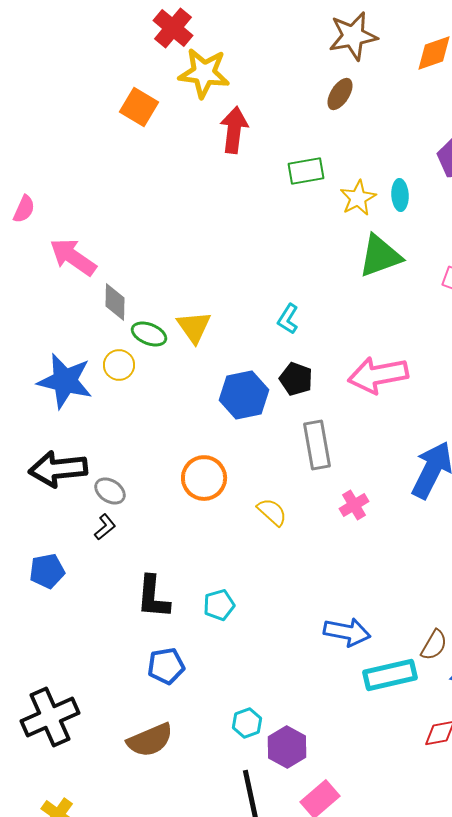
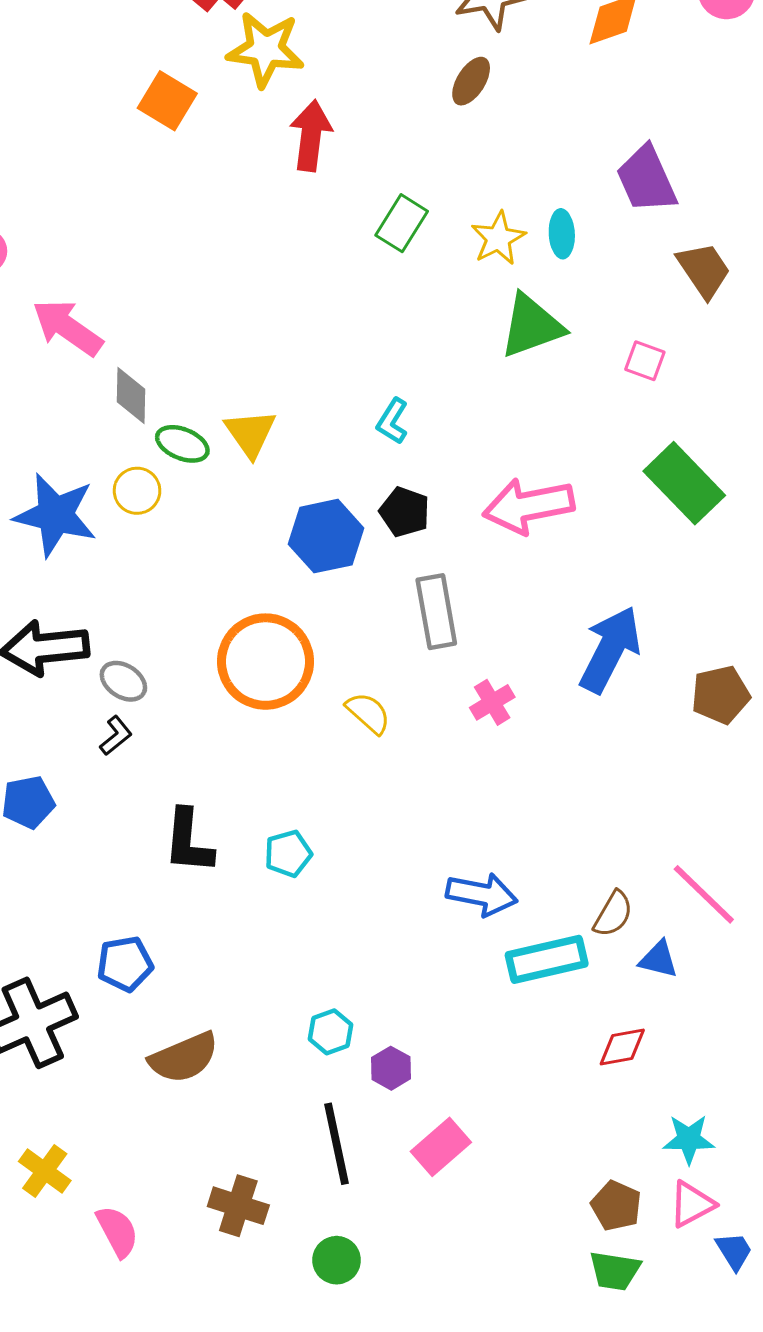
green rectangle: (306, 171) -> (402, 223), moved, turned -48
orange circle: (204, 478) -> (265, 662), size x1.4
blue pentagon: (166, 666) -> (125, 964), moved
purple hexagon: (287, 747) -> (391, 1068), size x0.7

